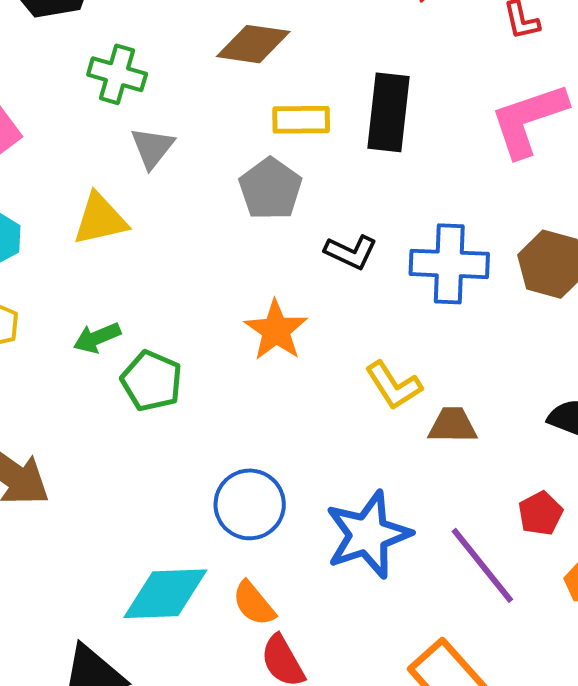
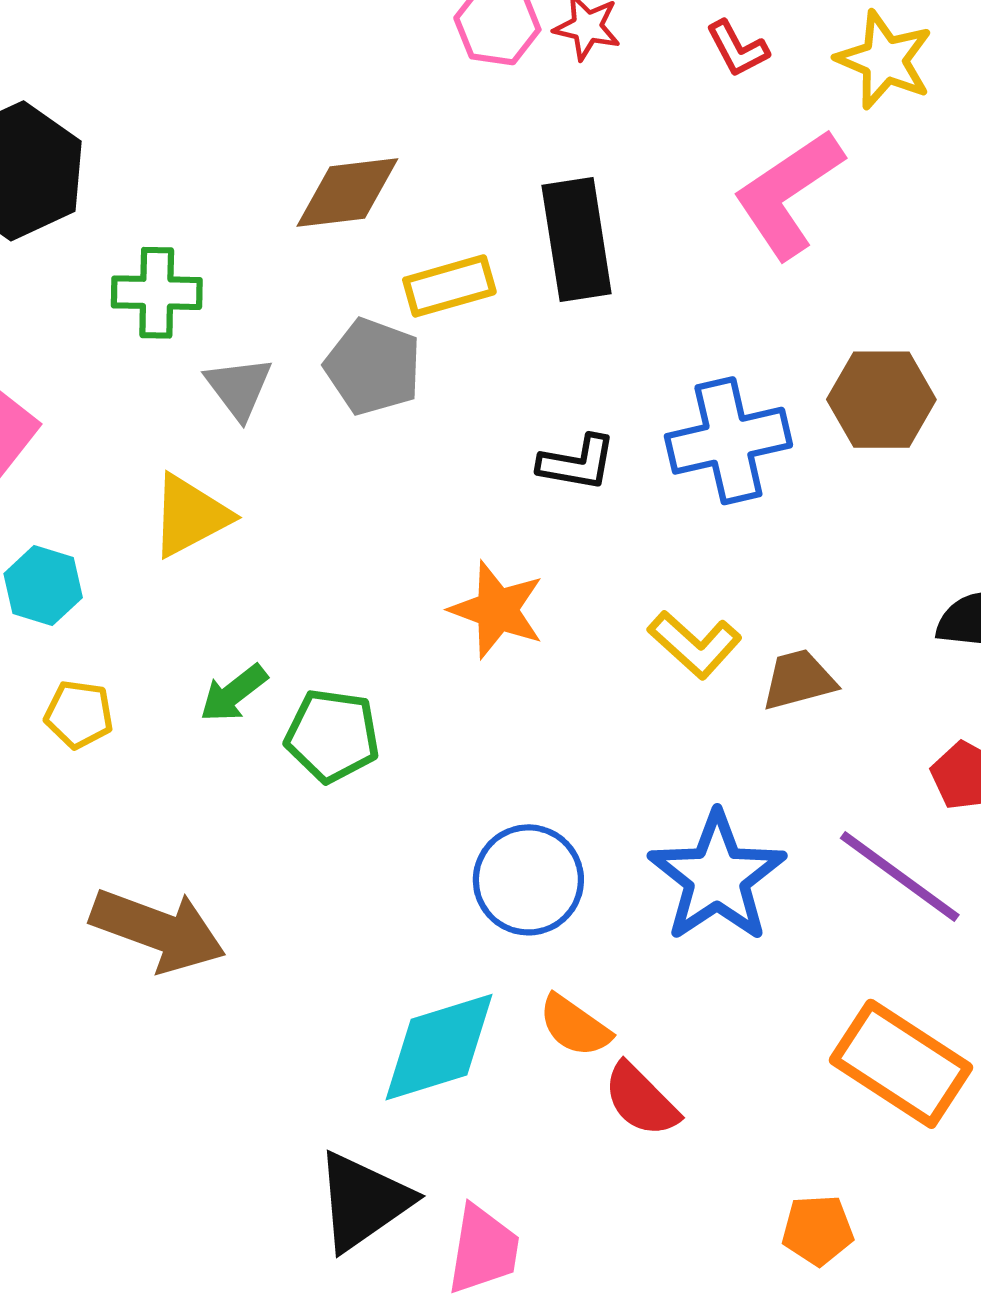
gray pentagon: (270, 189) -> (373, 367), moved

